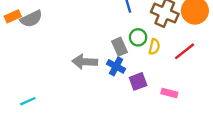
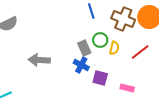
gray arrow: (85, 62) -> (39, 60), moved
purple square: (138, 81) -> (100, 78), turned 35

